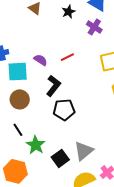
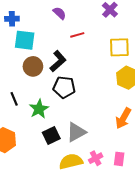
purple semicircle: (41, 60) -> (59, 13), moved
brown circle: (20, 99) -> (33, 66), moved
green star: (36, 145) -> (39, 109), moved

